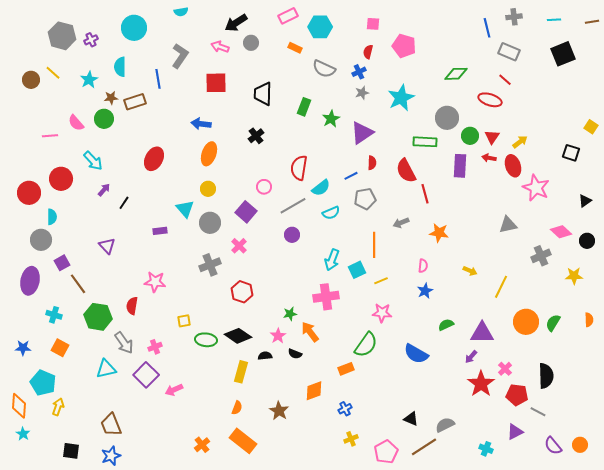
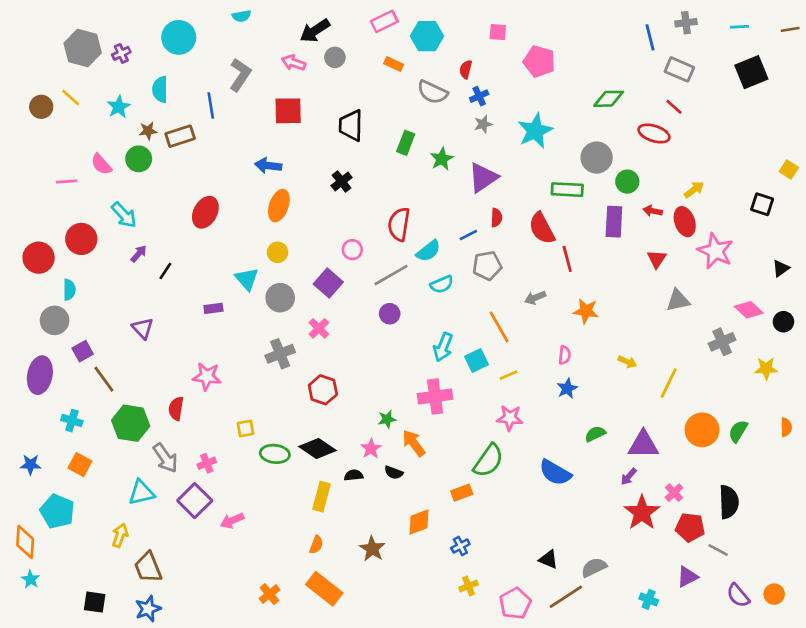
red semicircle: (368, 52) -> (466, 69), moved
red triangle: (492, 137) -> (657, 259), moved
orange line: (374, 245) -> (499, 327), turned -30
yellow arrow: (58, 407) -> (120, 535), moved

